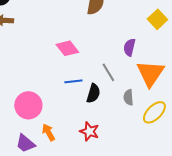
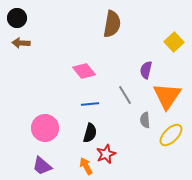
black semicircle: (93, 93) -> (90, 133), moved
red star: (89, 131) -> (106, 154), turned 30
orange arrow: (48, 132) -> (86, 166), moved

